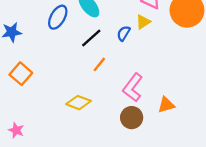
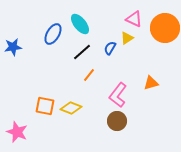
orange square: (21, 74) -> (45, 106), moved, turned -30
orange triangle: (166, 105) -> (151, 83), moved
pink star: (16, 130) -> (17, 132), size x1.5

